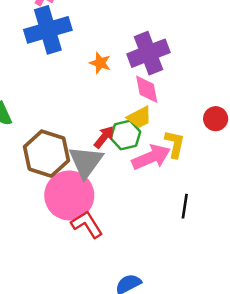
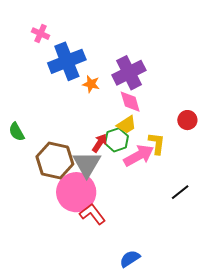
blue cross: (48, 30) -> (67, 61), moved
black line: (185, 206) -> (180, 192), moved, turned 48

